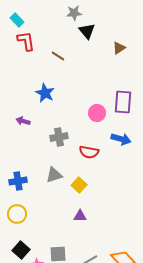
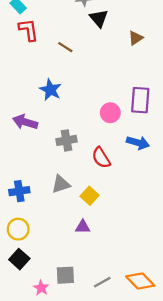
purple arrow: (23, 121) -> (25, 122), size x1.5
red semicircle: (89, 152) -> (101, 158), turned 48
purple triangle: (80, 216) -> (83, 227), moved
black square: (21, 250) -> (19, 259), moved

